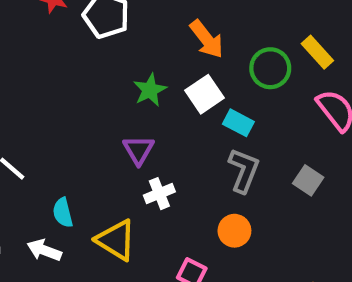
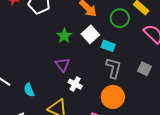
white cross: (159, 194) -> (75, 84), turned -32
cyan semicircle: (63, 213) -> (29, 90), moved
orange circle: (234, 231) -> (113, 97), size x1.5

